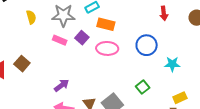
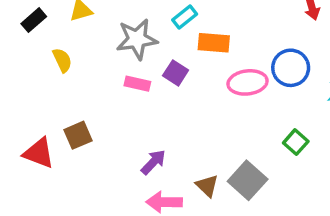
yellow semicircle: (31, 17) -> (62, 60), moved
pink ellipse: (107, 48) -> (248, 82), moved
brown square: (22, 64) -> (78, 135), turned 35

